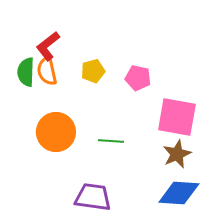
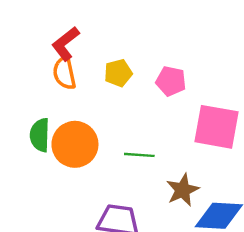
green semicircle: (26, 72) -> (40, 135), moved
brown star: (177, 154) -> (183, 190), moved

